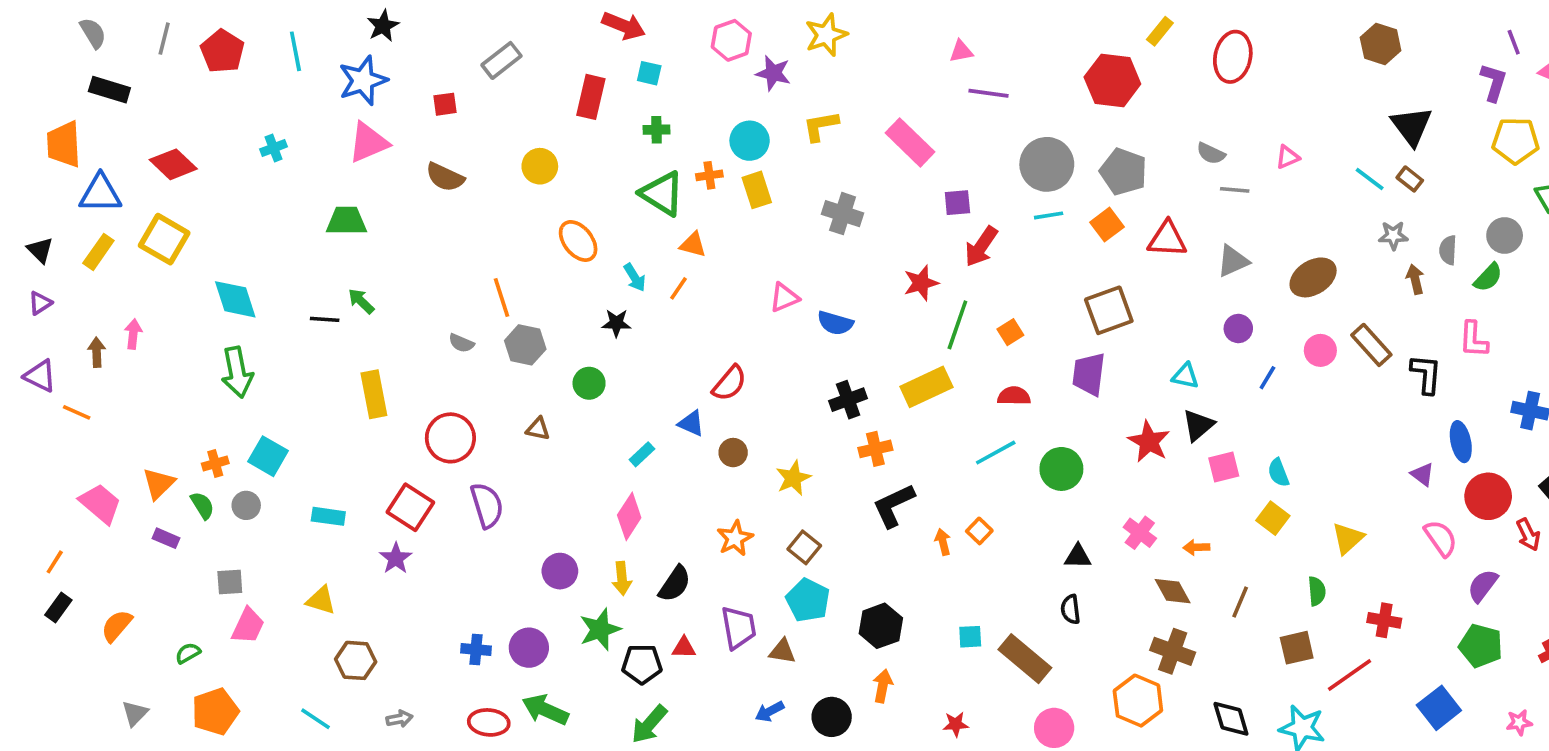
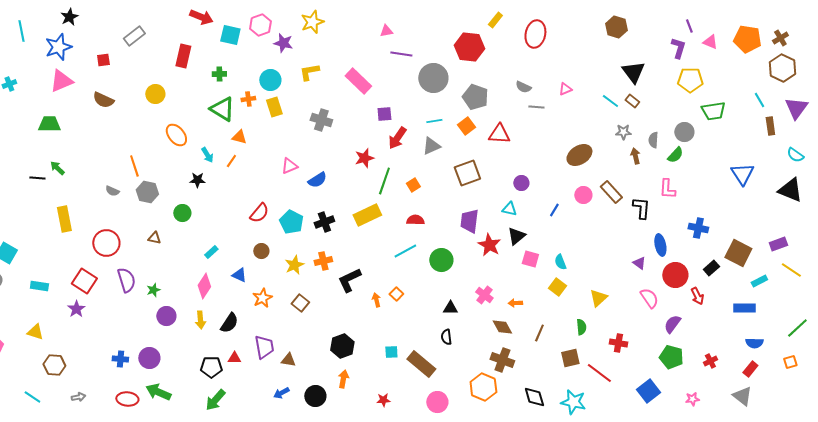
cyan square: (649, 73) -> (230, 35), moved, size x1.5
gray circle: (1047, 164) -> (433, 78), moved
gray triangle: (1233, 261) -> (431, 146), moved
blue semicircle: (835, 323) -> (317, 180), turned -48
purple circle: (1238, 329) -> (521, 183), moved
purple trapezoid: (1089, 374) -> (469, 221), moved
blue triangle: (691, 423) -> (239, 275), moved
orange cross: (875, 449) -> (323, 261), moved
pink square: (1224, 467) -> (530, 259), turned 30
cyan pentagon: (808, 600) -> (291, 222), moved
green star: (600, 629) -> (153, 290), moved, size x0.6
red line: (1350, 675) -> (599, 373), turned 72

